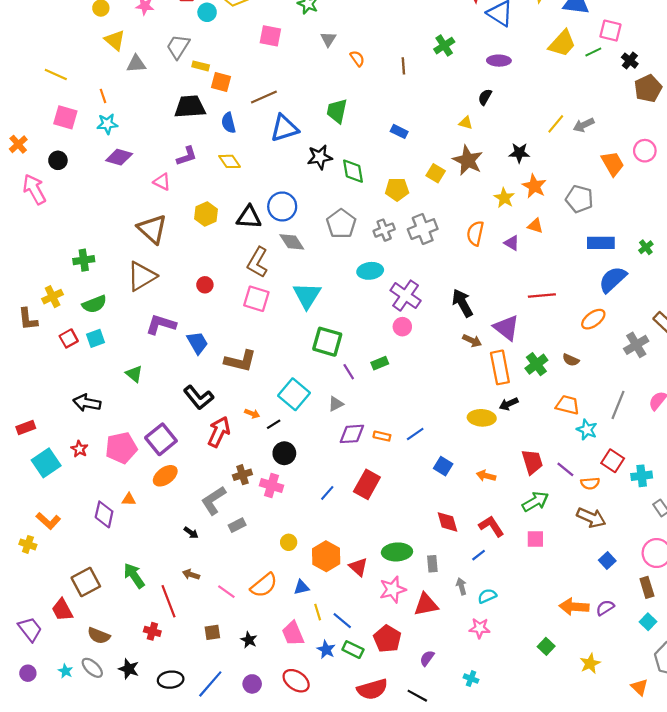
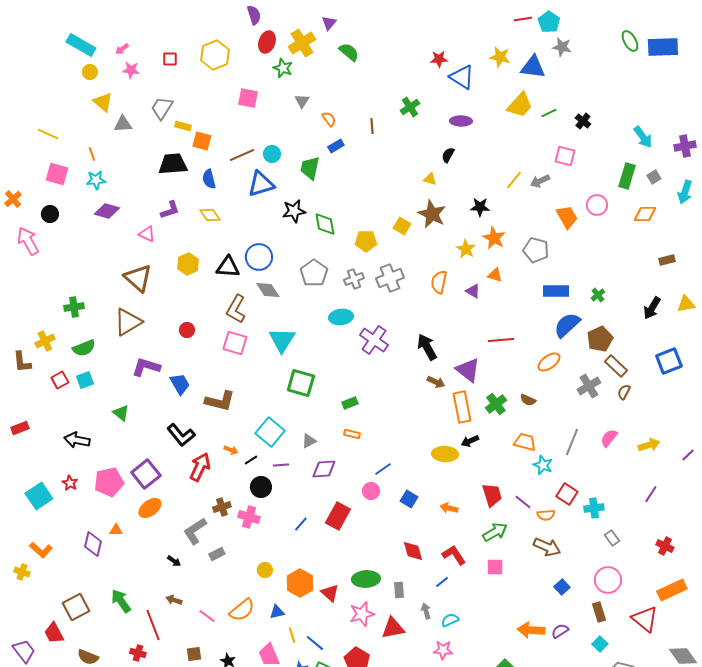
cyan circle: (207, 12) -> (272, 154), moved
pink square: (610, 31) -> (565, 156), moved
brown pentagon: (648, 88) -> (600, 339), moved
blue rectangle: (399, 131) -> (336, 146), moved, turned -56
pink circle: (402, 327) -> (371, 491), moved
purple line: (349, 372) -> (281, 465), moved, turned -63
red rectangle: (26, 427) -> (20, 428), moved
orange rectangle: (382, 436) -> (352, 434), moved

